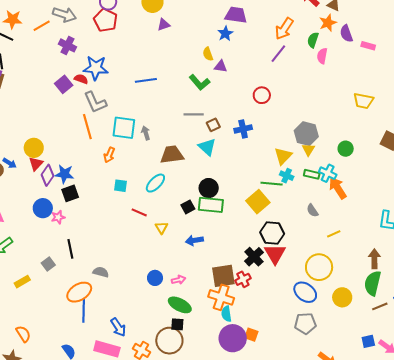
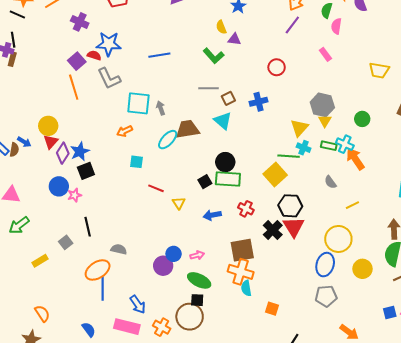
pink rectangle: (368, 46) -> (325, 54), moved, turned 40
orange line: (87, 127) -> (74, 87), moved
orange arrow: (109, 155) -> (125, 131), turned 42
blue star: (64, 174) -> (80, 151), turned -30
cyan ellipse: (155, 183) -> (168, 140), moved
red cross: (243, 279) -> (246, 209), moved, turned -35
blue ellipse: (305, 292) -> (325, 265), turned 70
purple circle: (233, 338) -> (163, 266), moved, size x0.7

